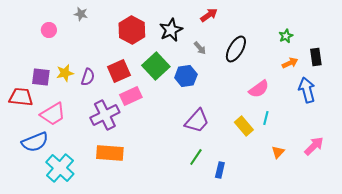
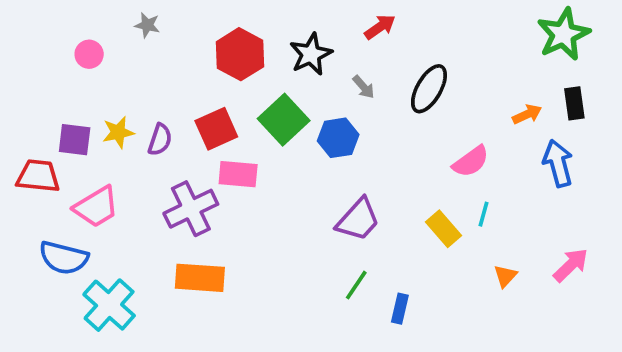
green star: (286, 36) -> (563, 34), moved, size x2.0
pink rectangle: (131, 96) -> (238, 174), turned 30
blue semicircle: (35, 142) -> (64, 258), turned 36

